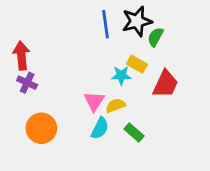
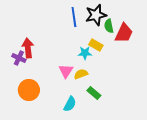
green semicircle: (155, 37) -> (109, 26), turned -40
red arrow: (21, 56) -> (28, 48), moved
red trapezoid: (165, 84) -> (124, 33), moved
cyan semicircle: (100, 128) -> (70, 104), moved

